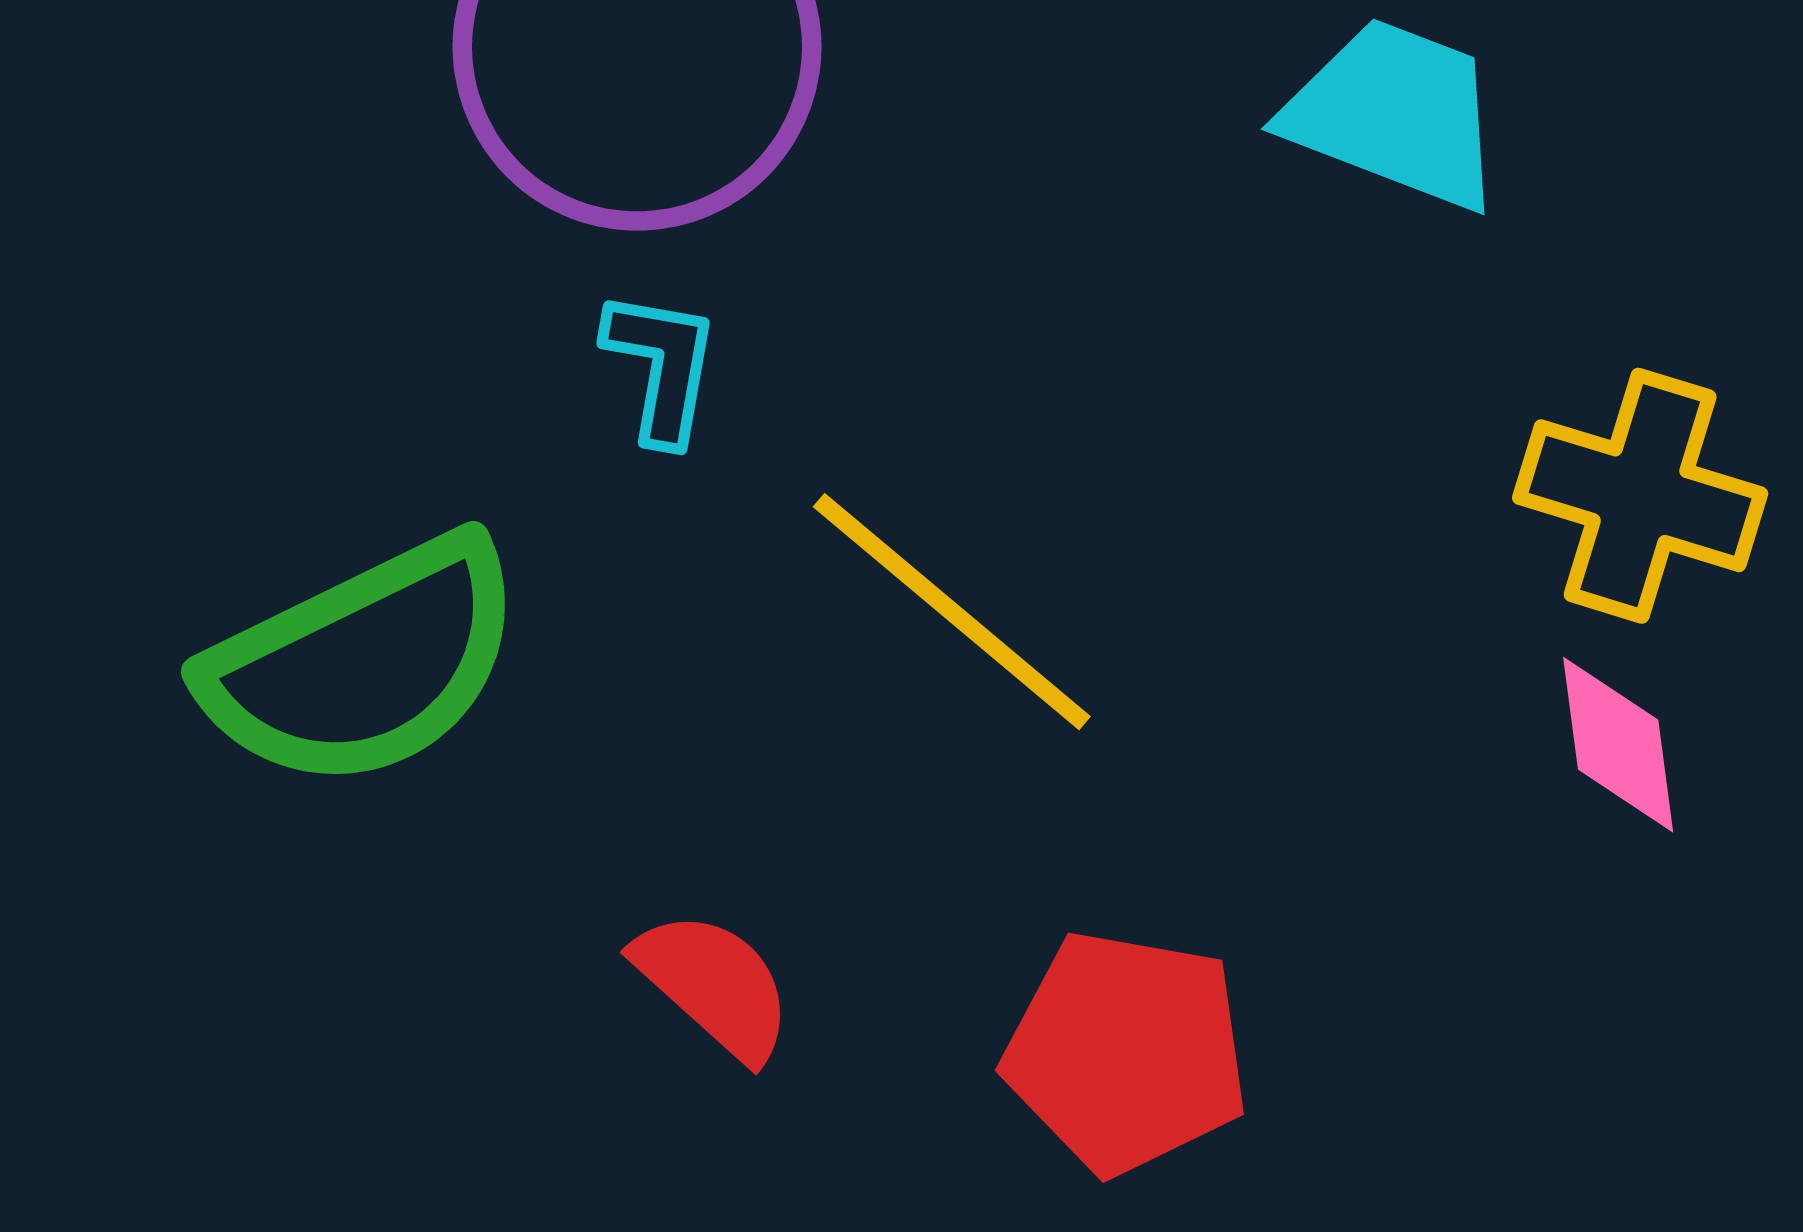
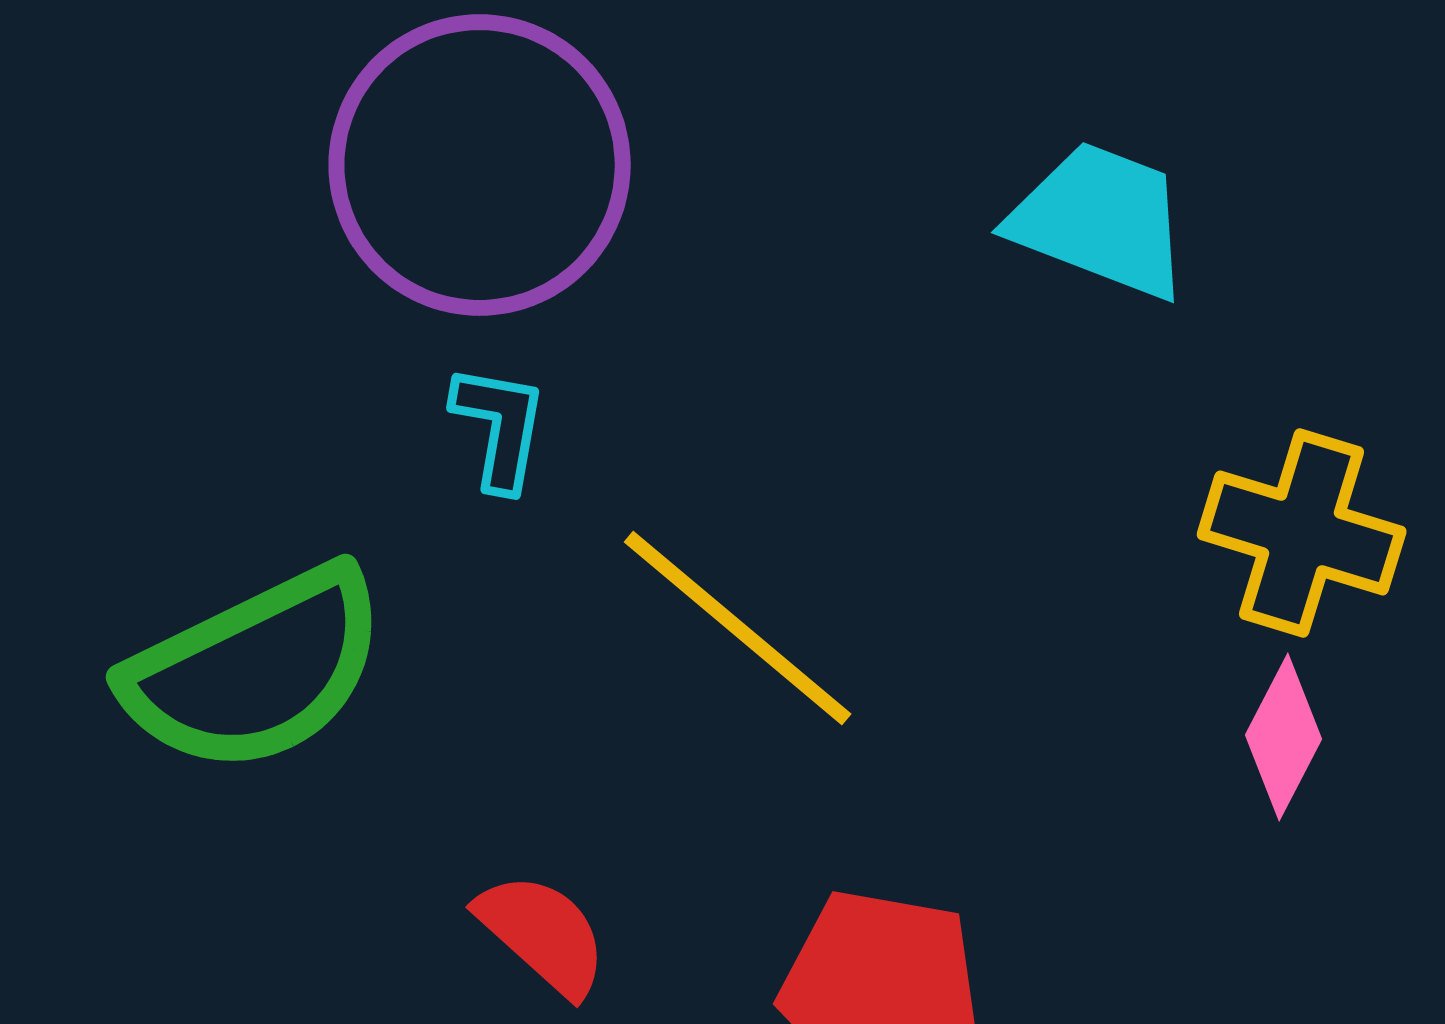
pink diamond: (1618, 745) -> (1284, 737), turned 35

